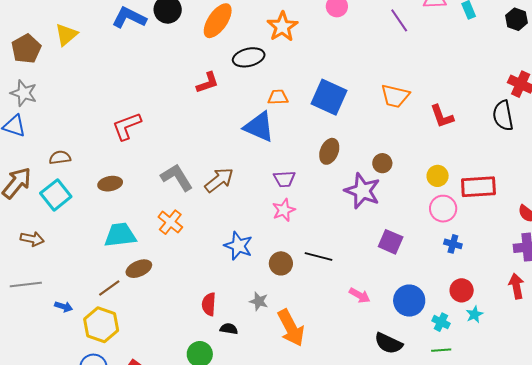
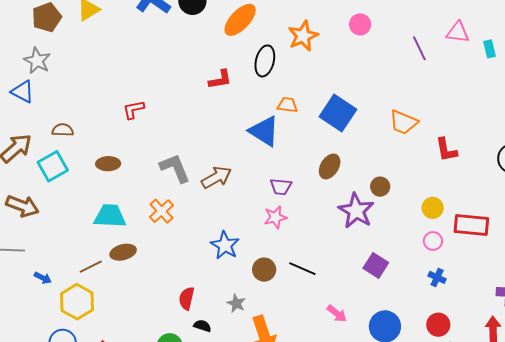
black ellipse: (249, 57) -> (265, 61), turned -72
red L-shape: (127, 126) -> (134, 110), size x0.7
pink circle: (443, 209) -> (433, 241), size x0.7
brown arrow: (32, 239) -> (22, 206), size x1.4

